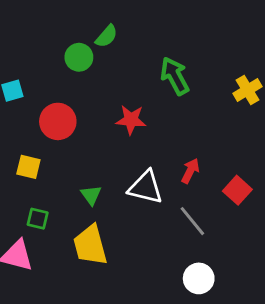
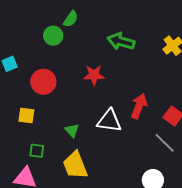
green arrow: (175, 76) -> (121, 41), turned -40
red arrow: (190, 171) -> (139, 106), size x1.4
gray line: (192, 221) -> (165, 143), moved

